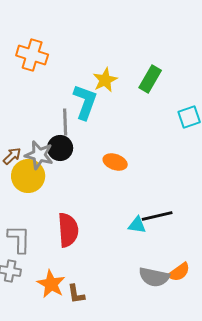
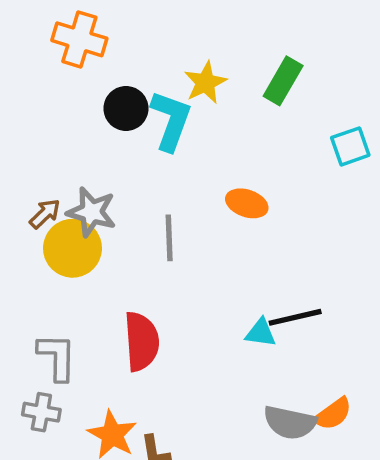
gray line: (65, 122) -> (169, 238), moved
black circle: (60, 148) -> (126, 108), moved
orange ellipse: (115, 162) -> (247, 203), moved

